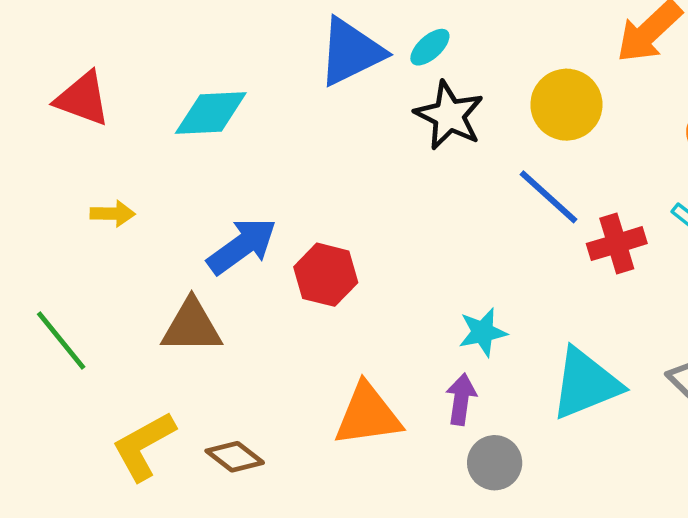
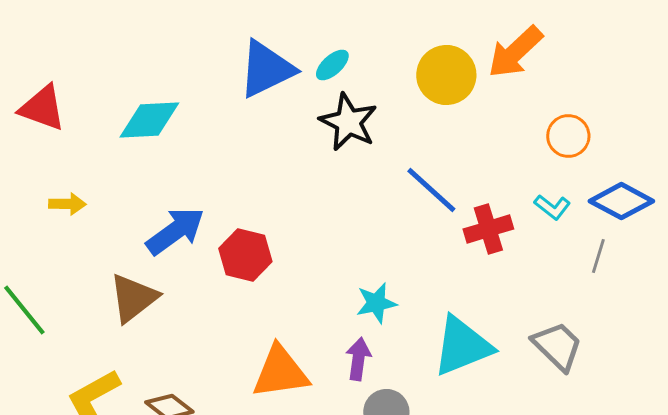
yellow circle: (566, 105) -> (446, 75), moved
brown triangle: (192, 326) -> (133, 298), turned -38

